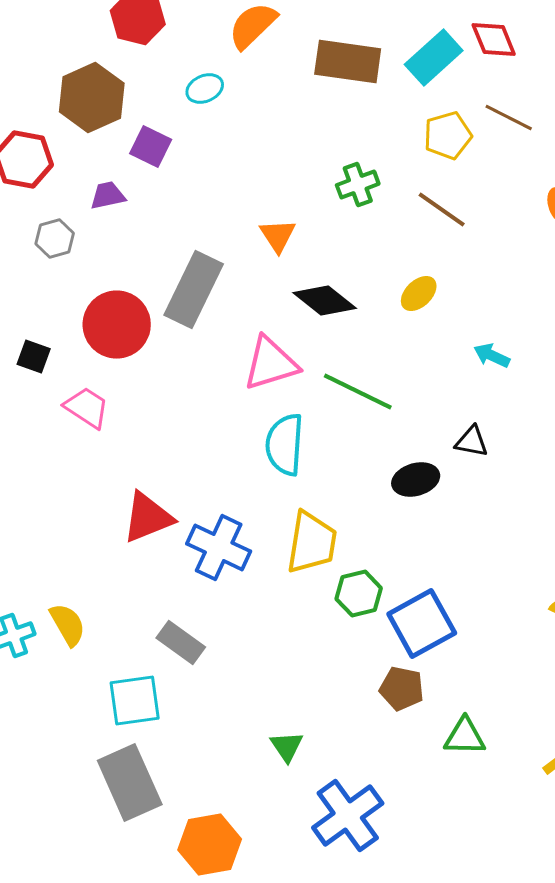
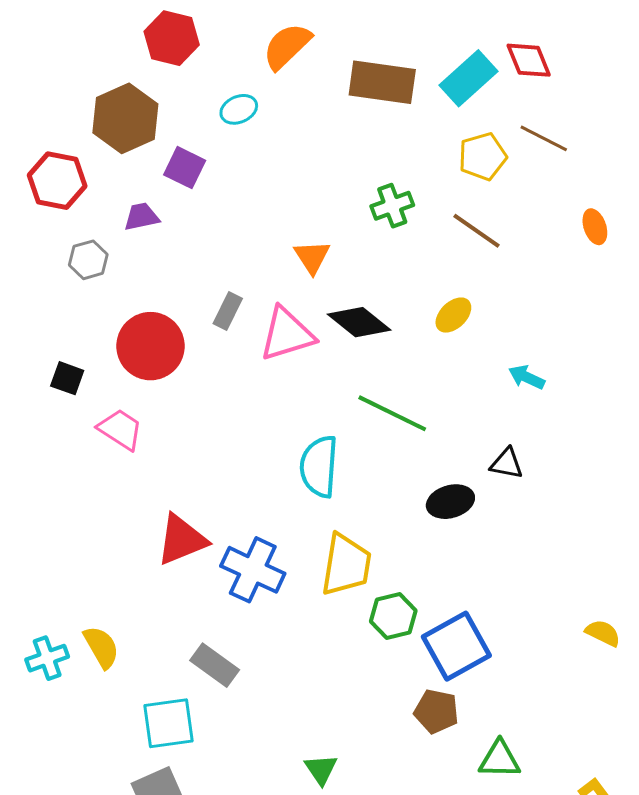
gray rectangle: (194, 290) -> (228, 311), size x0.5
pink triangle: (271, 364) -> (287, 334), moved

